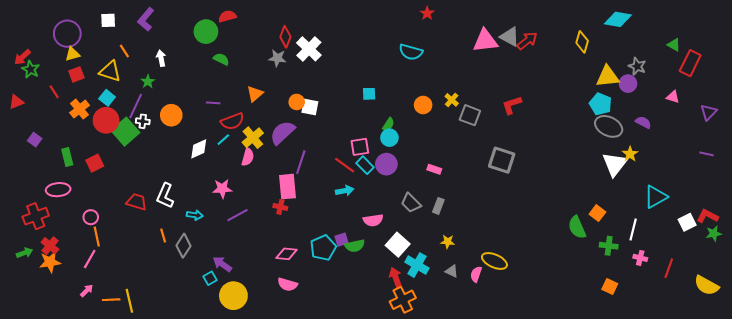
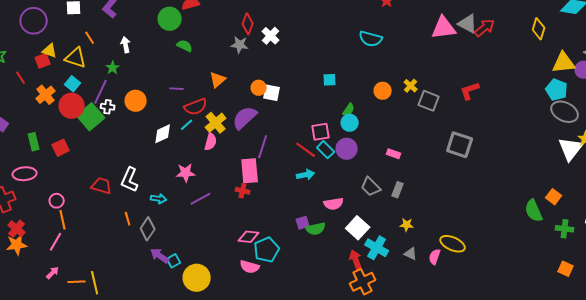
white cross: (309, 49) -> (271, 36), size x0.7
yellow triangle: (72, 54) -> (50, 51), moved, turned 35
cyan pentagon: (323, 248) -> (267, 250), moved
purple arrow: (222, 264) -> (160, 256), moved

